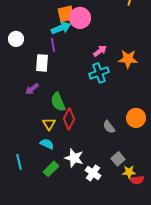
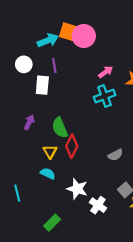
orange square: (66, 14) -> (69, 32), turned 30
cyan arrow: (61, 28) -> (48, 40), moved
white circle: (16, 39) -> (24, 64), moved
purple arrow: (32, 89) -> (29, 122), moved, turned 152
gray semicircle: (109, 127) -> (115, 155), turned -80
green rectangle: (51, 169) -> (52, 223), moved

